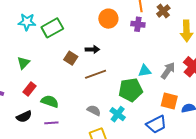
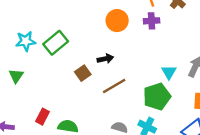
brown square: (71, 58) -> (83, 73), turned 32
green triangle: (23, 63) -> (16, 76), moved
cyan triangle: (145, 71) -> (169, 72), turned -40

